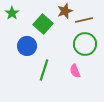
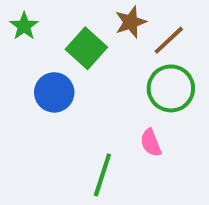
brown line: (84, 20) -> (169, 40), turned -30
green line: (44, 70) -> (102, 175), moved

